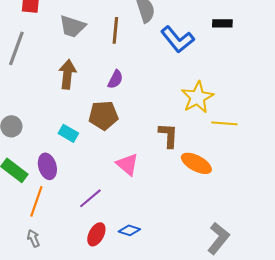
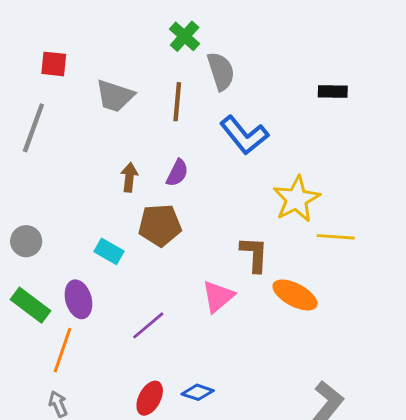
blue L-shape: (177, 39) -> (244, 135), moved
brown arrow: (67, 74) -> (129, 177), moved, size x0.7
pink triangle: (127, 164) -> (218, 296), moved, turned 40
purple line: (90, 198) -> (148, 325), moved

